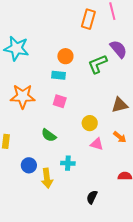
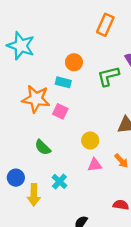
orange star: (23, 96) -> (36, 99), moved
pink triangle: (97, 144) -> (95, 165), turned -32
cyan cross: (68, 163) -> (59, 181), turned 32

